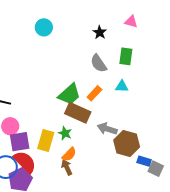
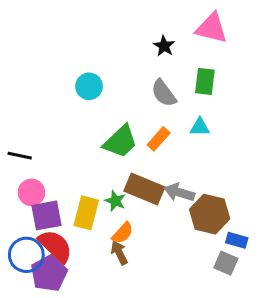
pink triangle: (131, 22) -> (212, 28), size x1.6
cyan circle: (44, 27) -> (89, 86), moved
brown rectangle: (78, 113) -> (144, 189), moved
gray square: (156, 169) -> (226, 263), moved

